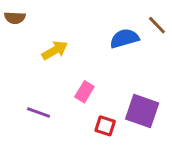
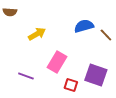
brown line: (157, 25) -> (106, 35), moved
pink rectangle: (84, 92) -> (57, 62), size x1.5

